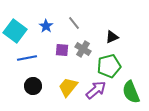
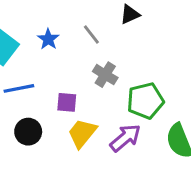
black triangle: (112, 37) -> (130, 14), moved
purple square: (62, 50) -> (67, 102), moved

